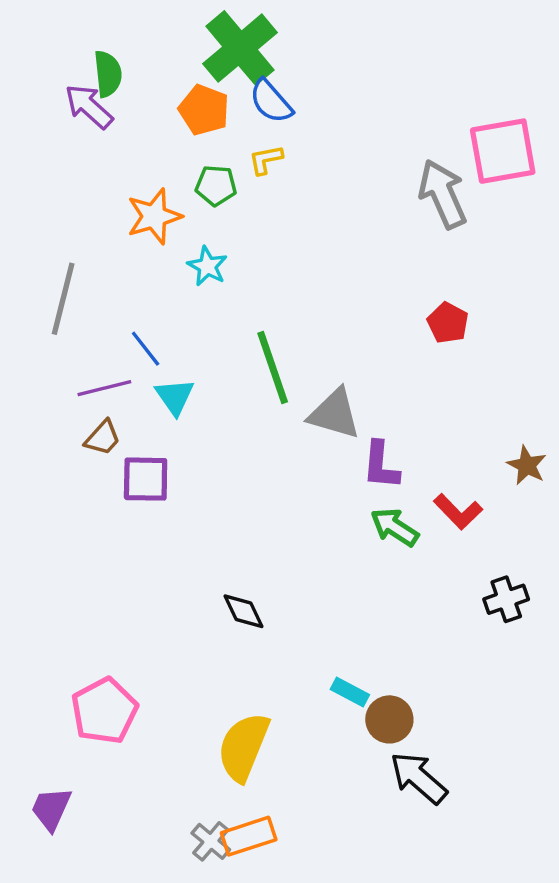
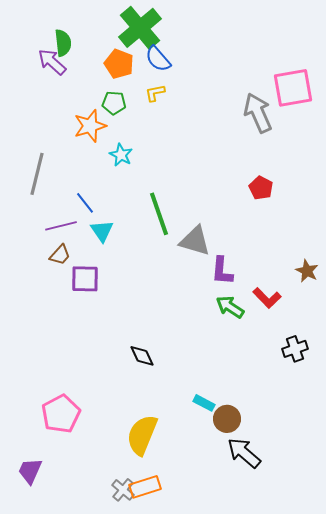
green pentagon: (216, 185) -> (114, 103), moved

